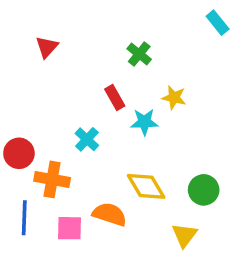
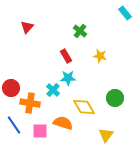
cyan star: (144, 122) -> (68, 78), moved
cyan cross: (87, 139) -> (53, 90), moved
green circle: (204, 190) -> (115, 98), moved
blue line: (24, 218) -> (14, 125), turned -36

